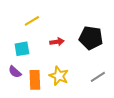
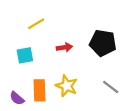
purple semicircle: (15, 72) -> (17, 98), moved
gray line: (98, 77) -> (111, 87), turned 70

